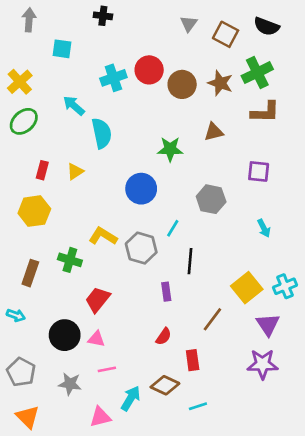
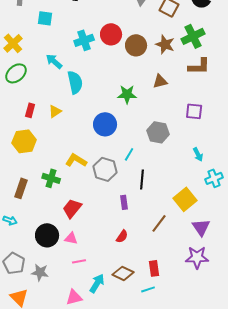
cyan cross: (285, 286) -> (214, 178), moved
red rectangle: (193, 360) -> (154, 268), moved
gray star: (70, 384) -> (40, 272), moved

